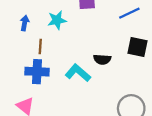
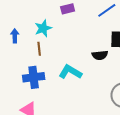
brown line: (40, 46) -> (39, 49), moved
black semicircle: (102, 59) -> (100, 55), moved

